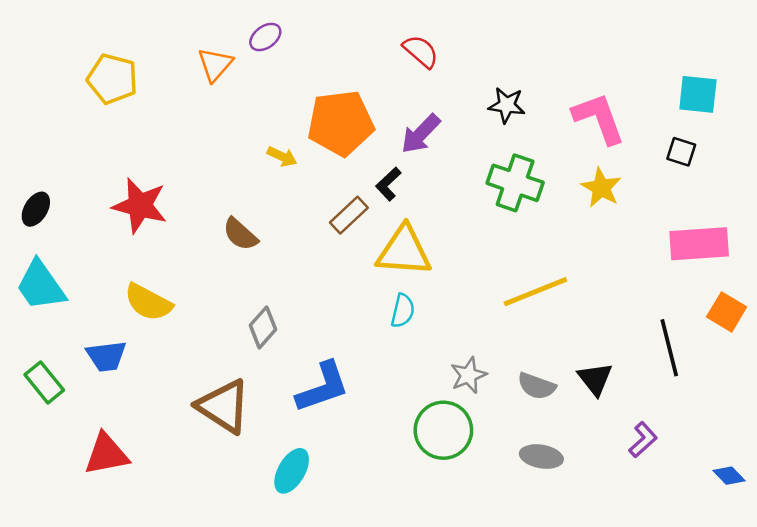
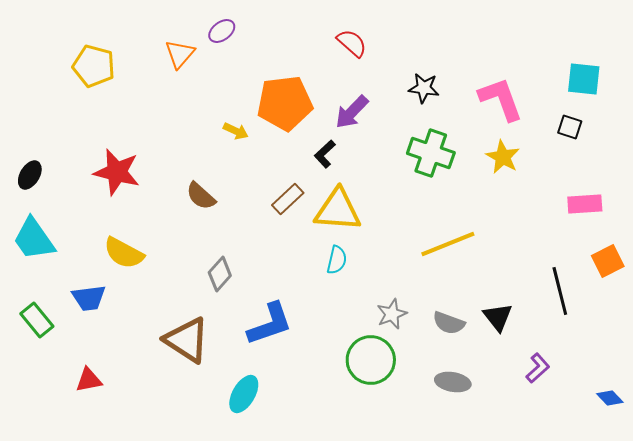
brown rectangle: (349, 215) -> (288, 199), moved
pink rectangle: (699, 244) -> (585, 204), size x0.7
orange square: (727, 312) -> (608, 261), turned 32
red triangle: (106, 454) -> (89, 380), size x0.7

